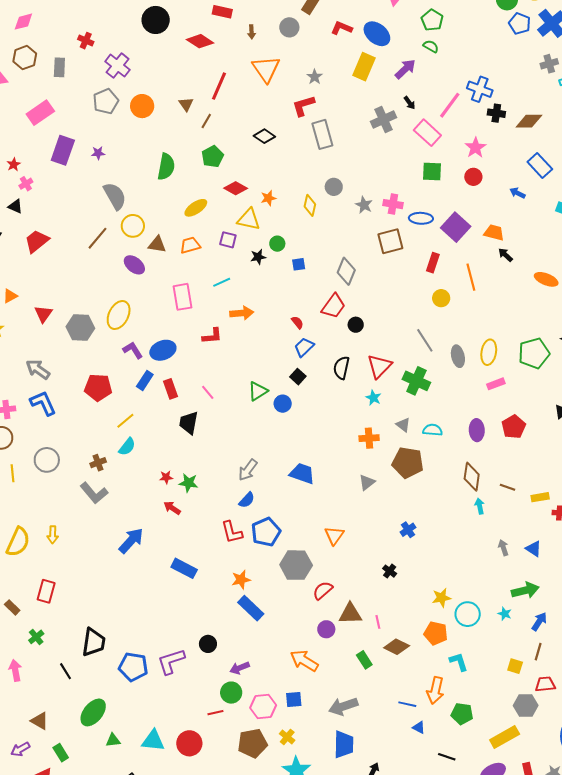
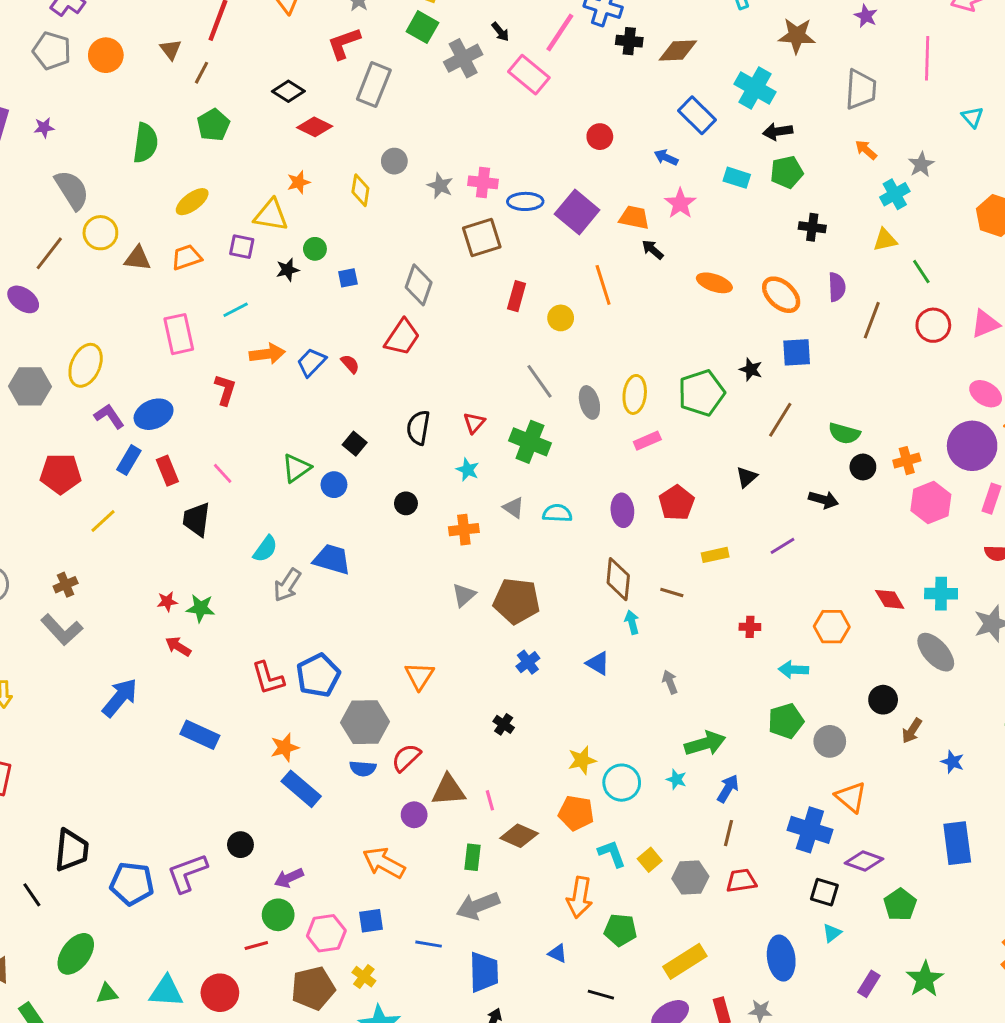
gray pentagon: (106, 101) -> (52, 51), turned -30
gray rectangle: (322, 134) -> (374, 85), turned 40
pink star: (476, 148) -> (680, 203), moved
green square: (432, 171) -> (422, 27), moved, turned 30
red diamond: (236, 188) -> (315, 127), moved
red rectangle: (433, 263) -> (517, 296), moved
purple ellipse: (134, 265) -> (23, 299), moved
black circle: (356, 325) -> (406, 503), moved
red L-shape: (212, 336) -> (225, 390), turned -65
blue trapezoid: (304, 347) -> (311, 362), moved
red triangle: (379, 366) -> (474, 423), size x0.6
cyan semicircle: (127, 447) -> (265, 549), moved
brown pentagon: (408, 463) -> (517, 601), moved
blue trapezoid: (302, 473) -> (332, 559), moved
yellow rectangle: (540, 497) -> (715, 555), moved
blue semicircle: (247, 500) -> (363, 768), moved, turned 54
blue triangle: (534, 549) -> (598, 663), moved
green rectangle: (364, 660) -> (472, 857), turned 42
yellow square: (515, 666) -> (650, 860), moved, turned 35
blue line: (407, 704) -> (429, 944), moved
gray arrow: (343, 706) -> (478, 906), moved
gray hexagon: (526, 706) -> (690, 877), moved
blue trapezoid: (344, 744) -> (484, 972), moved

